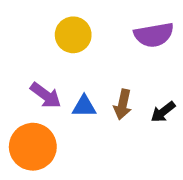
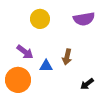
blue triangle: (84, 106) -> (46, 66), moved
black arrow: (163, 112) -> (87, 84), moved

